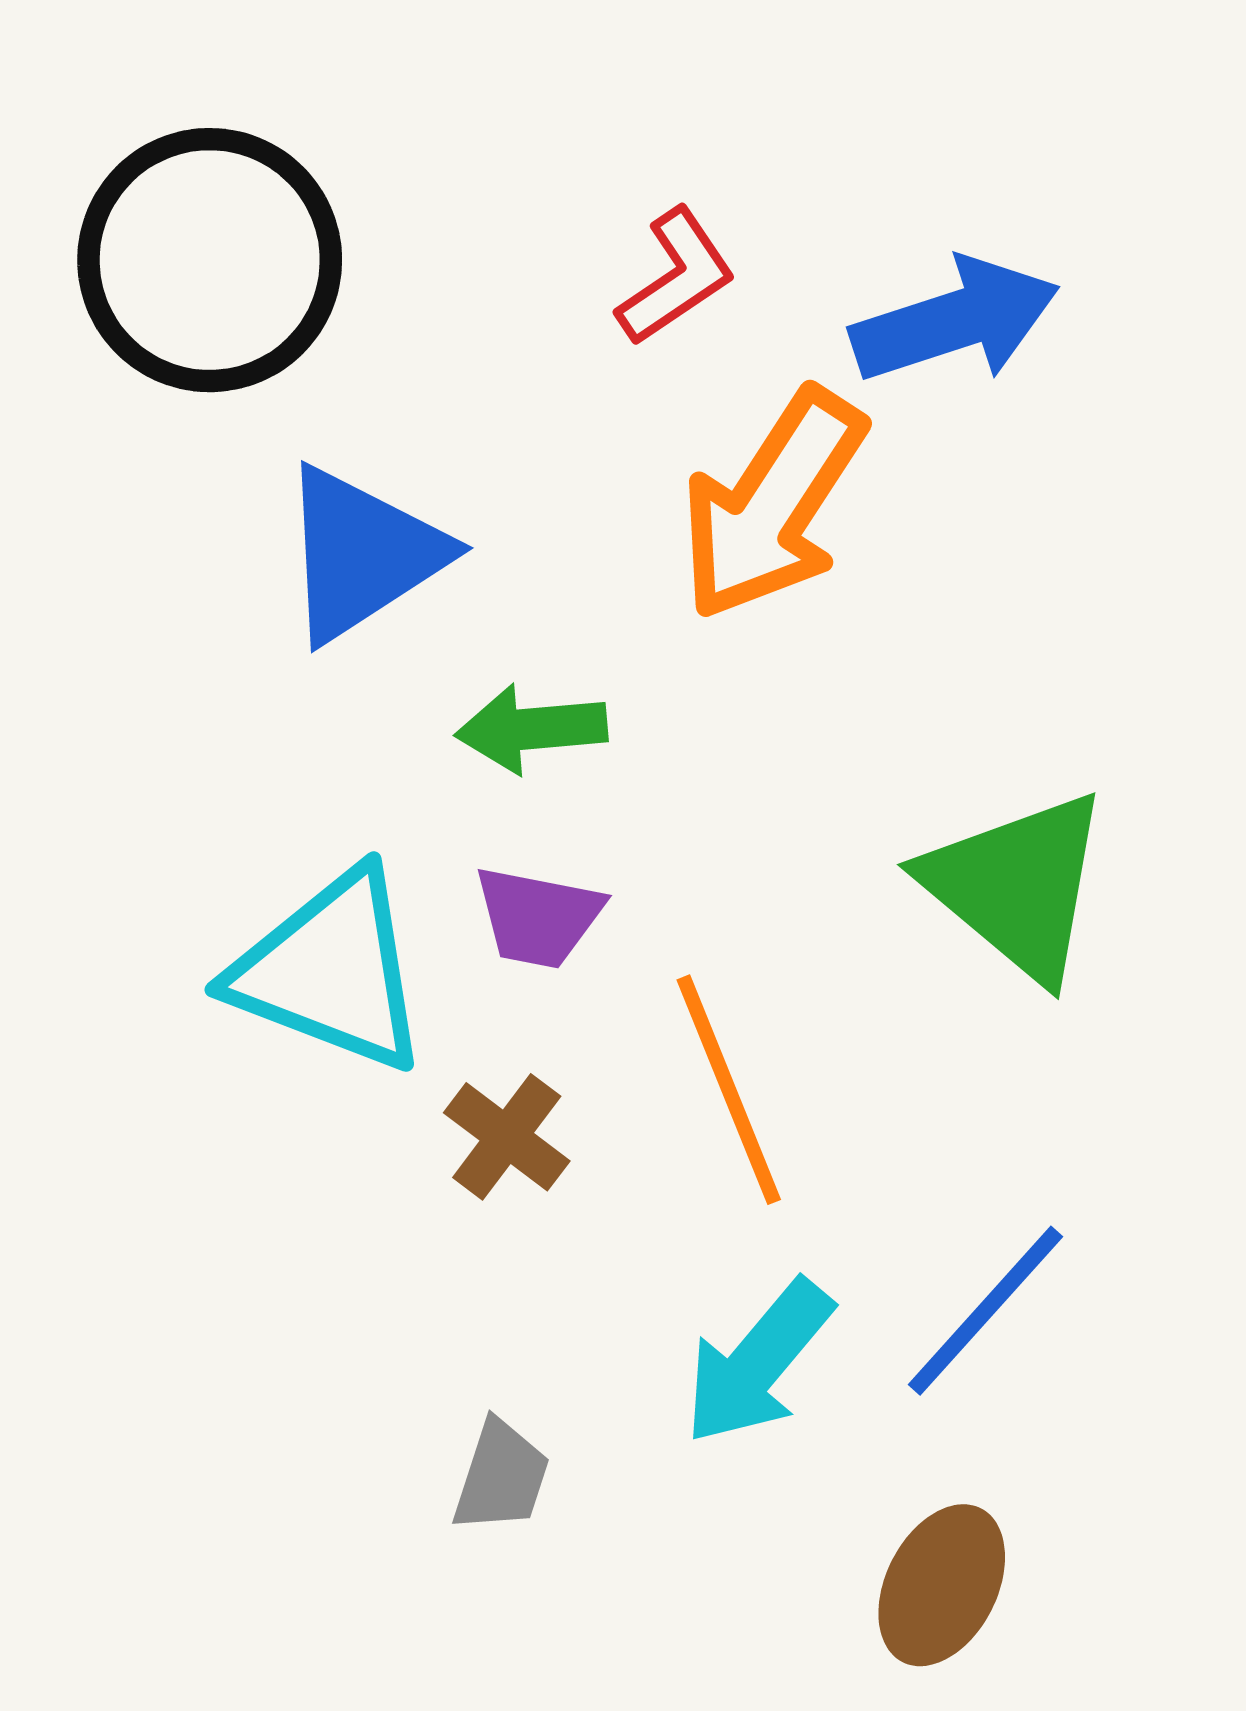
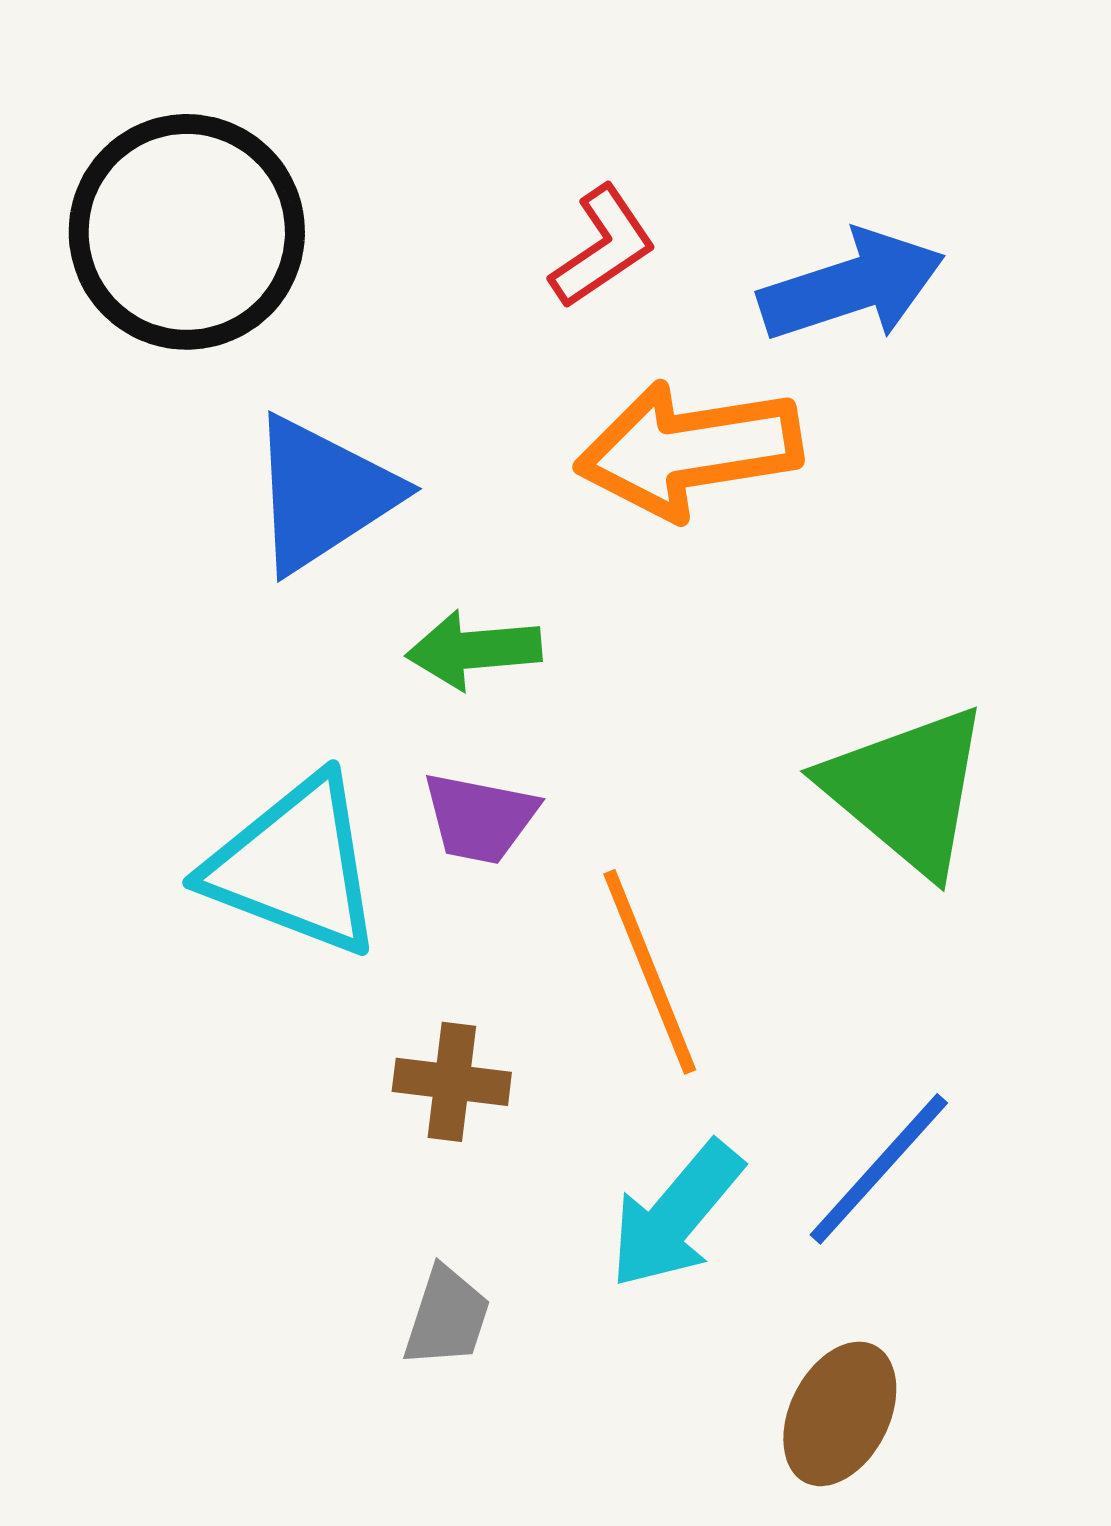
orange arrow: (772, 504) -> (689, 450), turned 48
brown cross: (507, 1137) -> (452, 1082), moved, turned -30

